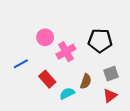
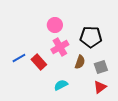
pink circle: (45, 37) -> (55, 25), moved
red rectangle: (47, 79) -> (39, 62), moved
brown semicircle: (86, 81) -> (80, 62), moved

